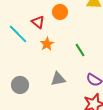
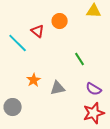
orange star: (47, 44) -> (34, 80), moved
gray circle: (20, 85) -> (13, 107), moved

